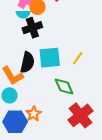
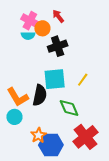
black cross: (32, 28) -> (58, 46), moved
black semicircle: (27, 62) -> (40, 95), moved
blue hexagon: (15, 122) -> (51, 145), moved

